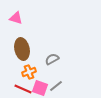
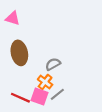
orange cross: (29, 72) -> (45, 82), moved, turned -32

